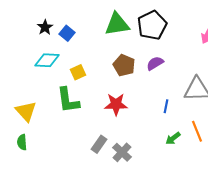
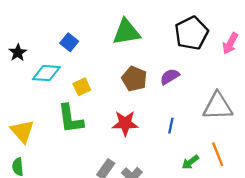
black pentagon: (152, 25) -> (191, 33), moved
black star: (45, 27) -> (18, 53), moved
blue line: (166, 106) -> (171, 126), moved

